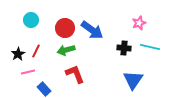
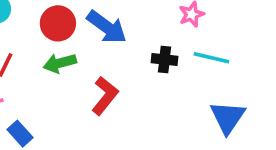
red L-shape: (75, 74) -> (105, 96), moved, turned 60
blue triangle: (133, 80) -> (228, 117), moved

